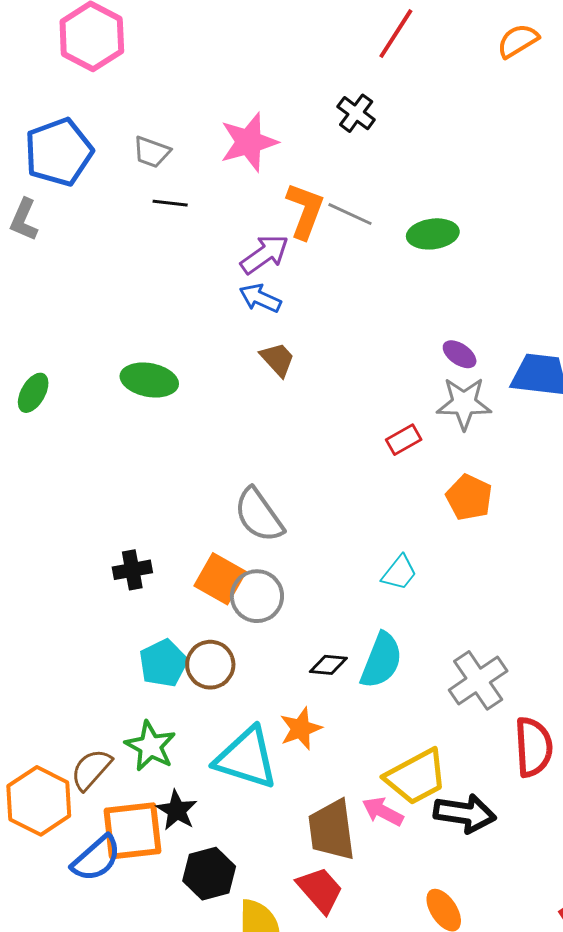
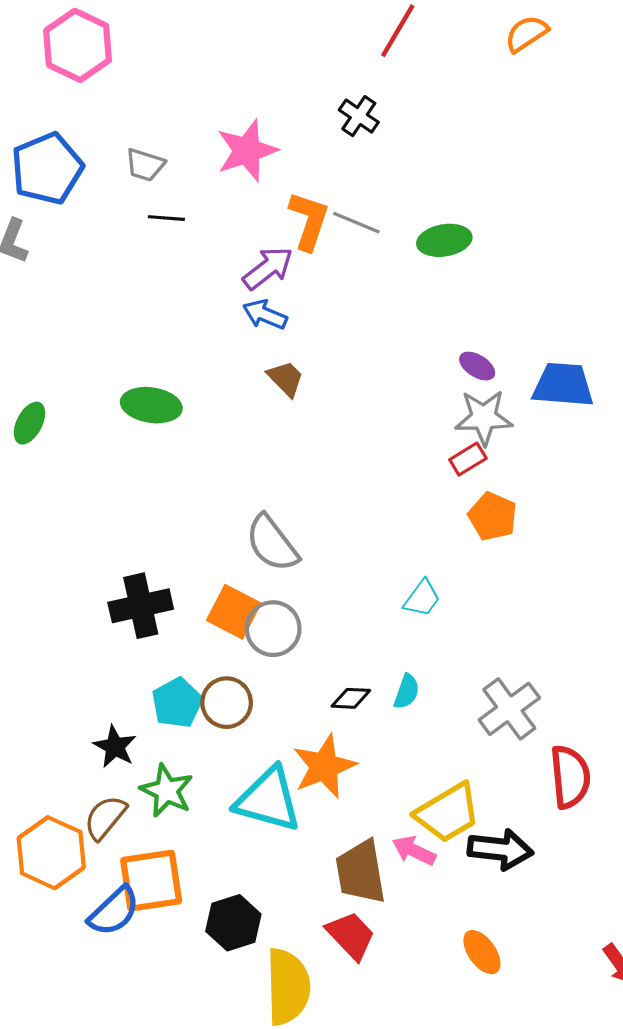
red rectangle: (404, 440) -> (468, 459), moved
black cross: (132, 570) -> (141, 606), size x1.5
cyan semicircle: (381, 660) -> (407, 692), size x0.6
orange star: (301, 729) -> (324, 766), size x1.4
black star: (177, 810) -> (115, 747), moved

